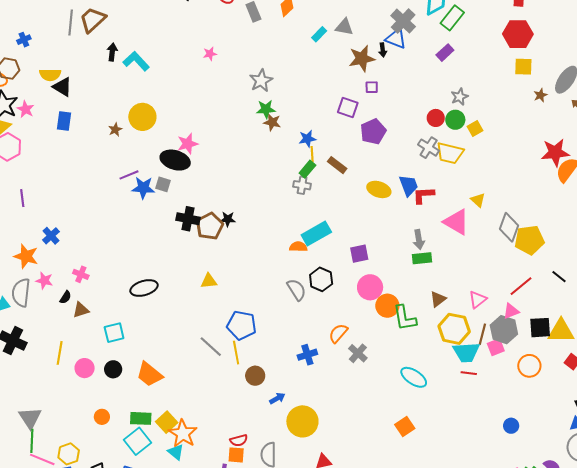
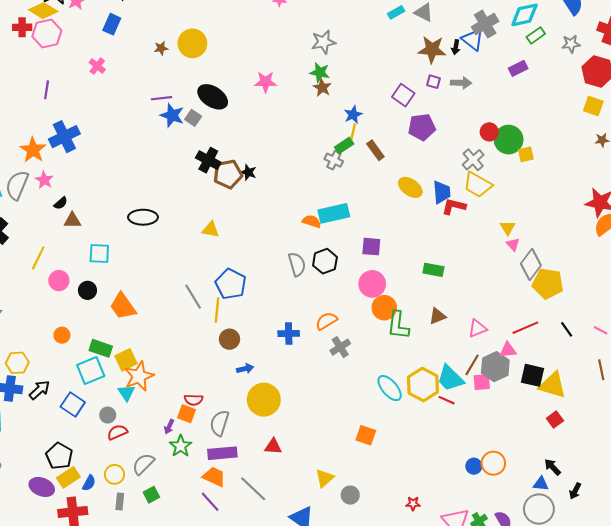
green rectangle: (452, 18) -> (536, 35), size x0.7
gray star: (460, 97) -> (571, 44), moved
green circle: (455, 120) -> (509, 140), size x1.4
blue star: (307, 139) -> (353, 115), turned -30
pink star: (188, 144) -> (265, 82), moved
yellow trapezoid: (450, 153) -> (478, 185), moved
pink triangle: (456, 222) -> (513, 244), moved, size x0.5
blue cross: (51, 236) -> (64, 137), size x1.6
gray arrow: (419, 240) -> (461, 83), moved, turned -96
pink cross: (81, 274) -> (97, 66), moved
yellow hexagon: (454, 329) -> (423, 385), moved
cyan trapezoid: (466, 352) -> (450, 378), turned 32
orange circle: (529, 366) -> (493, 463), moved
orange square: (405, 426) -> (366, 435), turned 36

